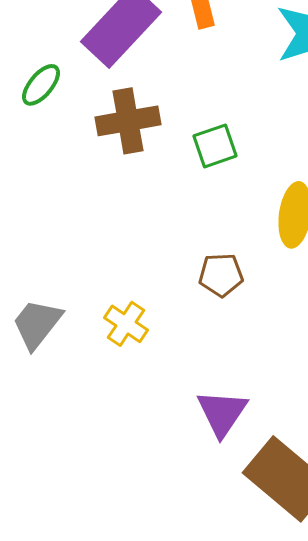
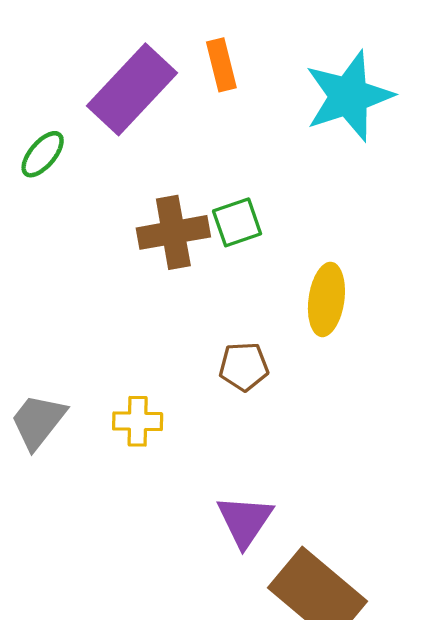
brown cross: (128, 121) -> (173, 232), moved
yellow cross: (126, 324) -> (138, 421), turned -33

